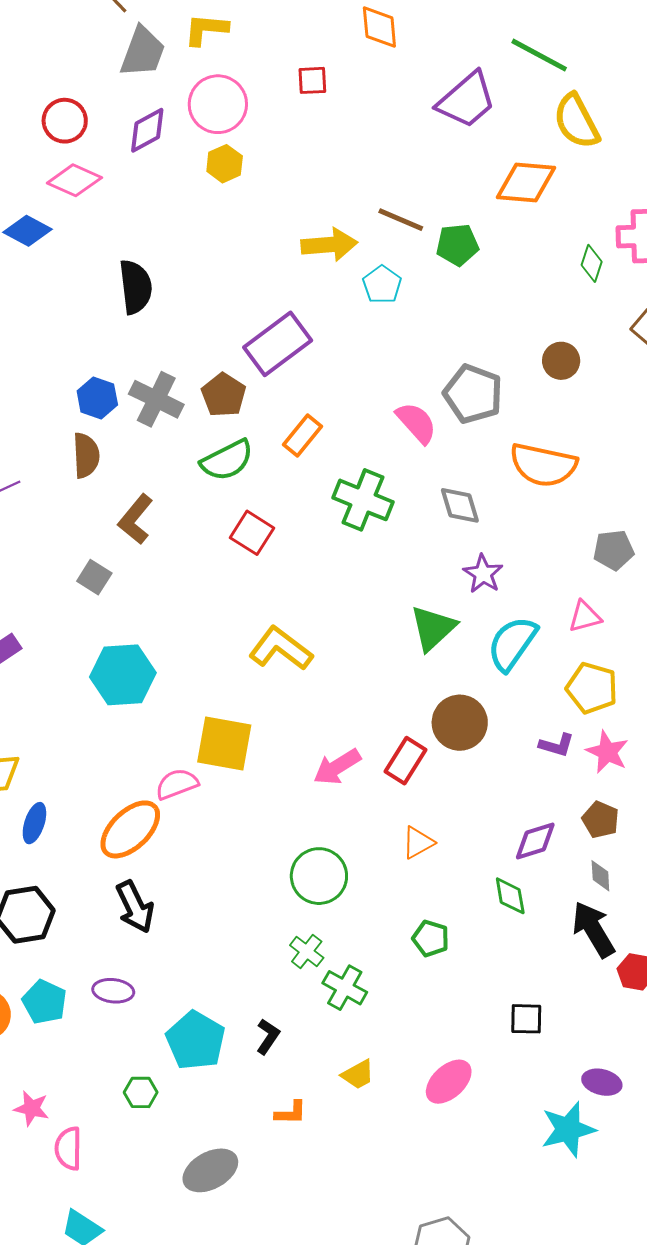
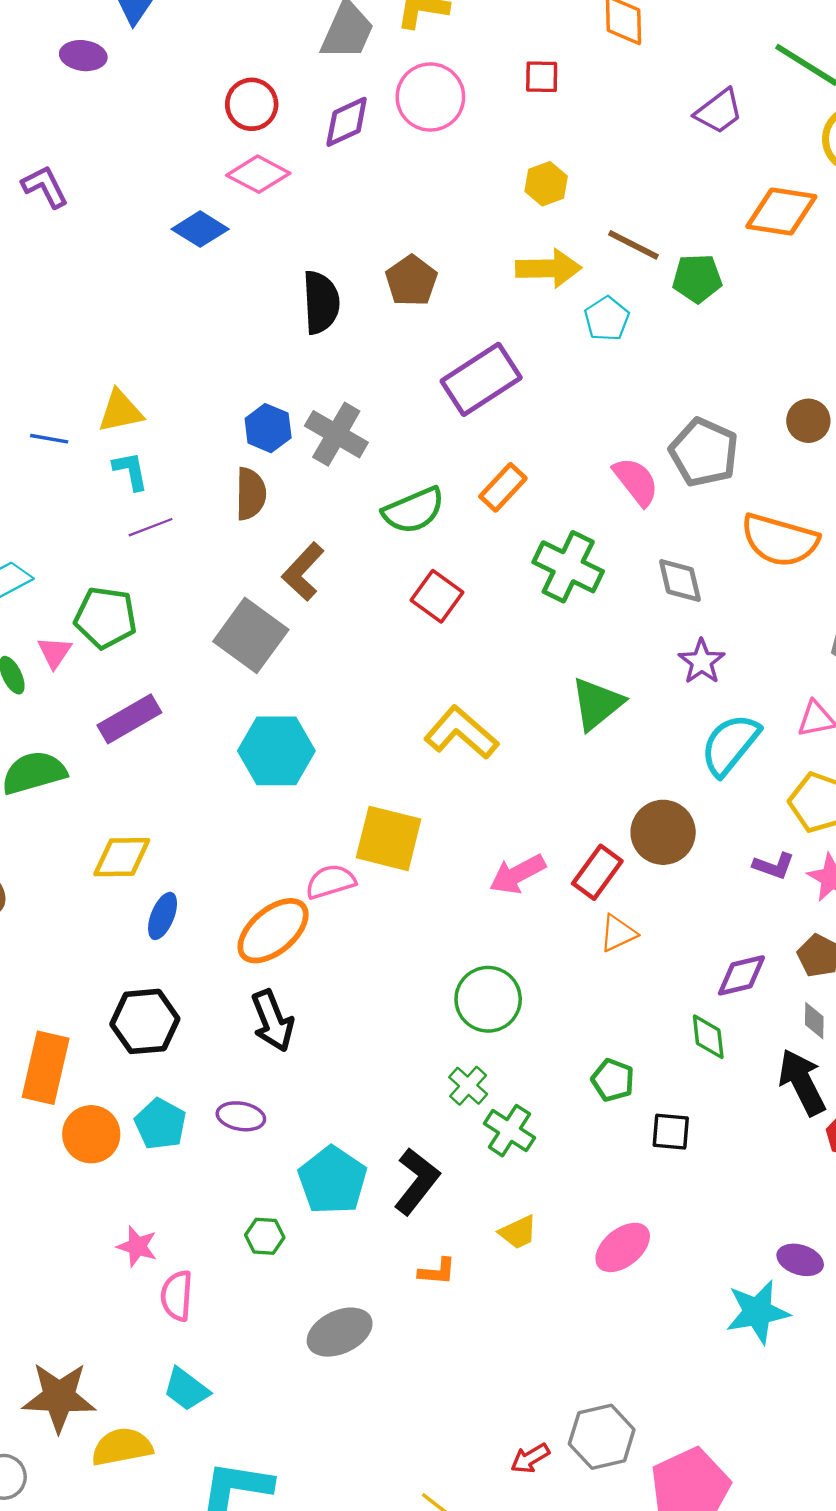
purple trapezoid: (466, 100) -> (719, 111), size x0.7
yellow hexagon: (225, 164) -> (546, 184), moved
brown pentagon: (224, 395) -> (411, 281), moved
gray square: (94, 577) -> (251, 635), size x1.8
green triangle: (433, 628) -> (597, 704), moved
orange triangle: (418, 843) -> (618, 933), moved
black square: (526, 1019) -> (671, 1132), moved
black L-shape: (268, 1036) -> (417, 1181), size x1.6

